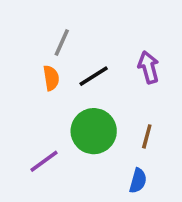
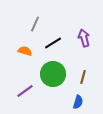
orange semicircle: (51, 78) -> (25, 51), moved, turned -64

